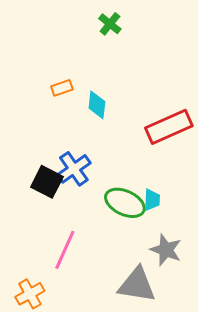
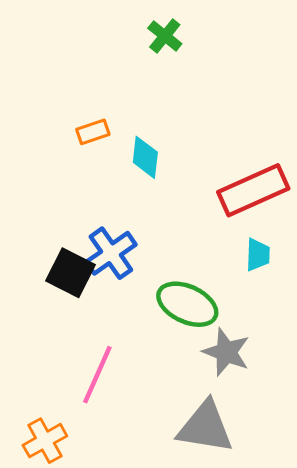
cyan trapezoid: (152, 200) -> (258, 255), moved
gray star: (166, 250) -> (226, 352), moved

